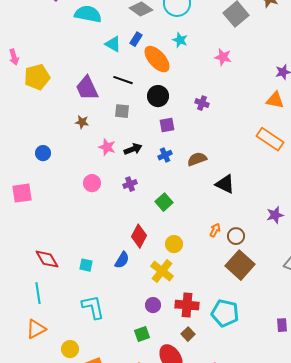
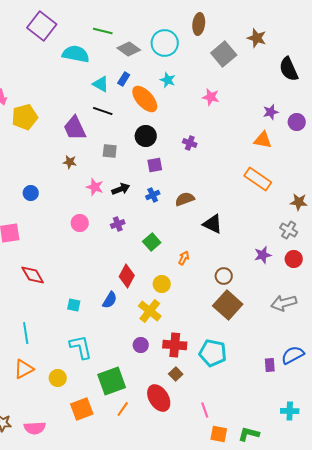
black line: (123, 80) -> (103, 111), moved
orange arrow: (215, 230) -> (184, 258), moved
red diamond: (47, 259) -> (33, 275), moved
green square: (142, 334) -> (112, 381), moved, size x1.8
yellow circle: (70, 349) -> (58, 378), moved

